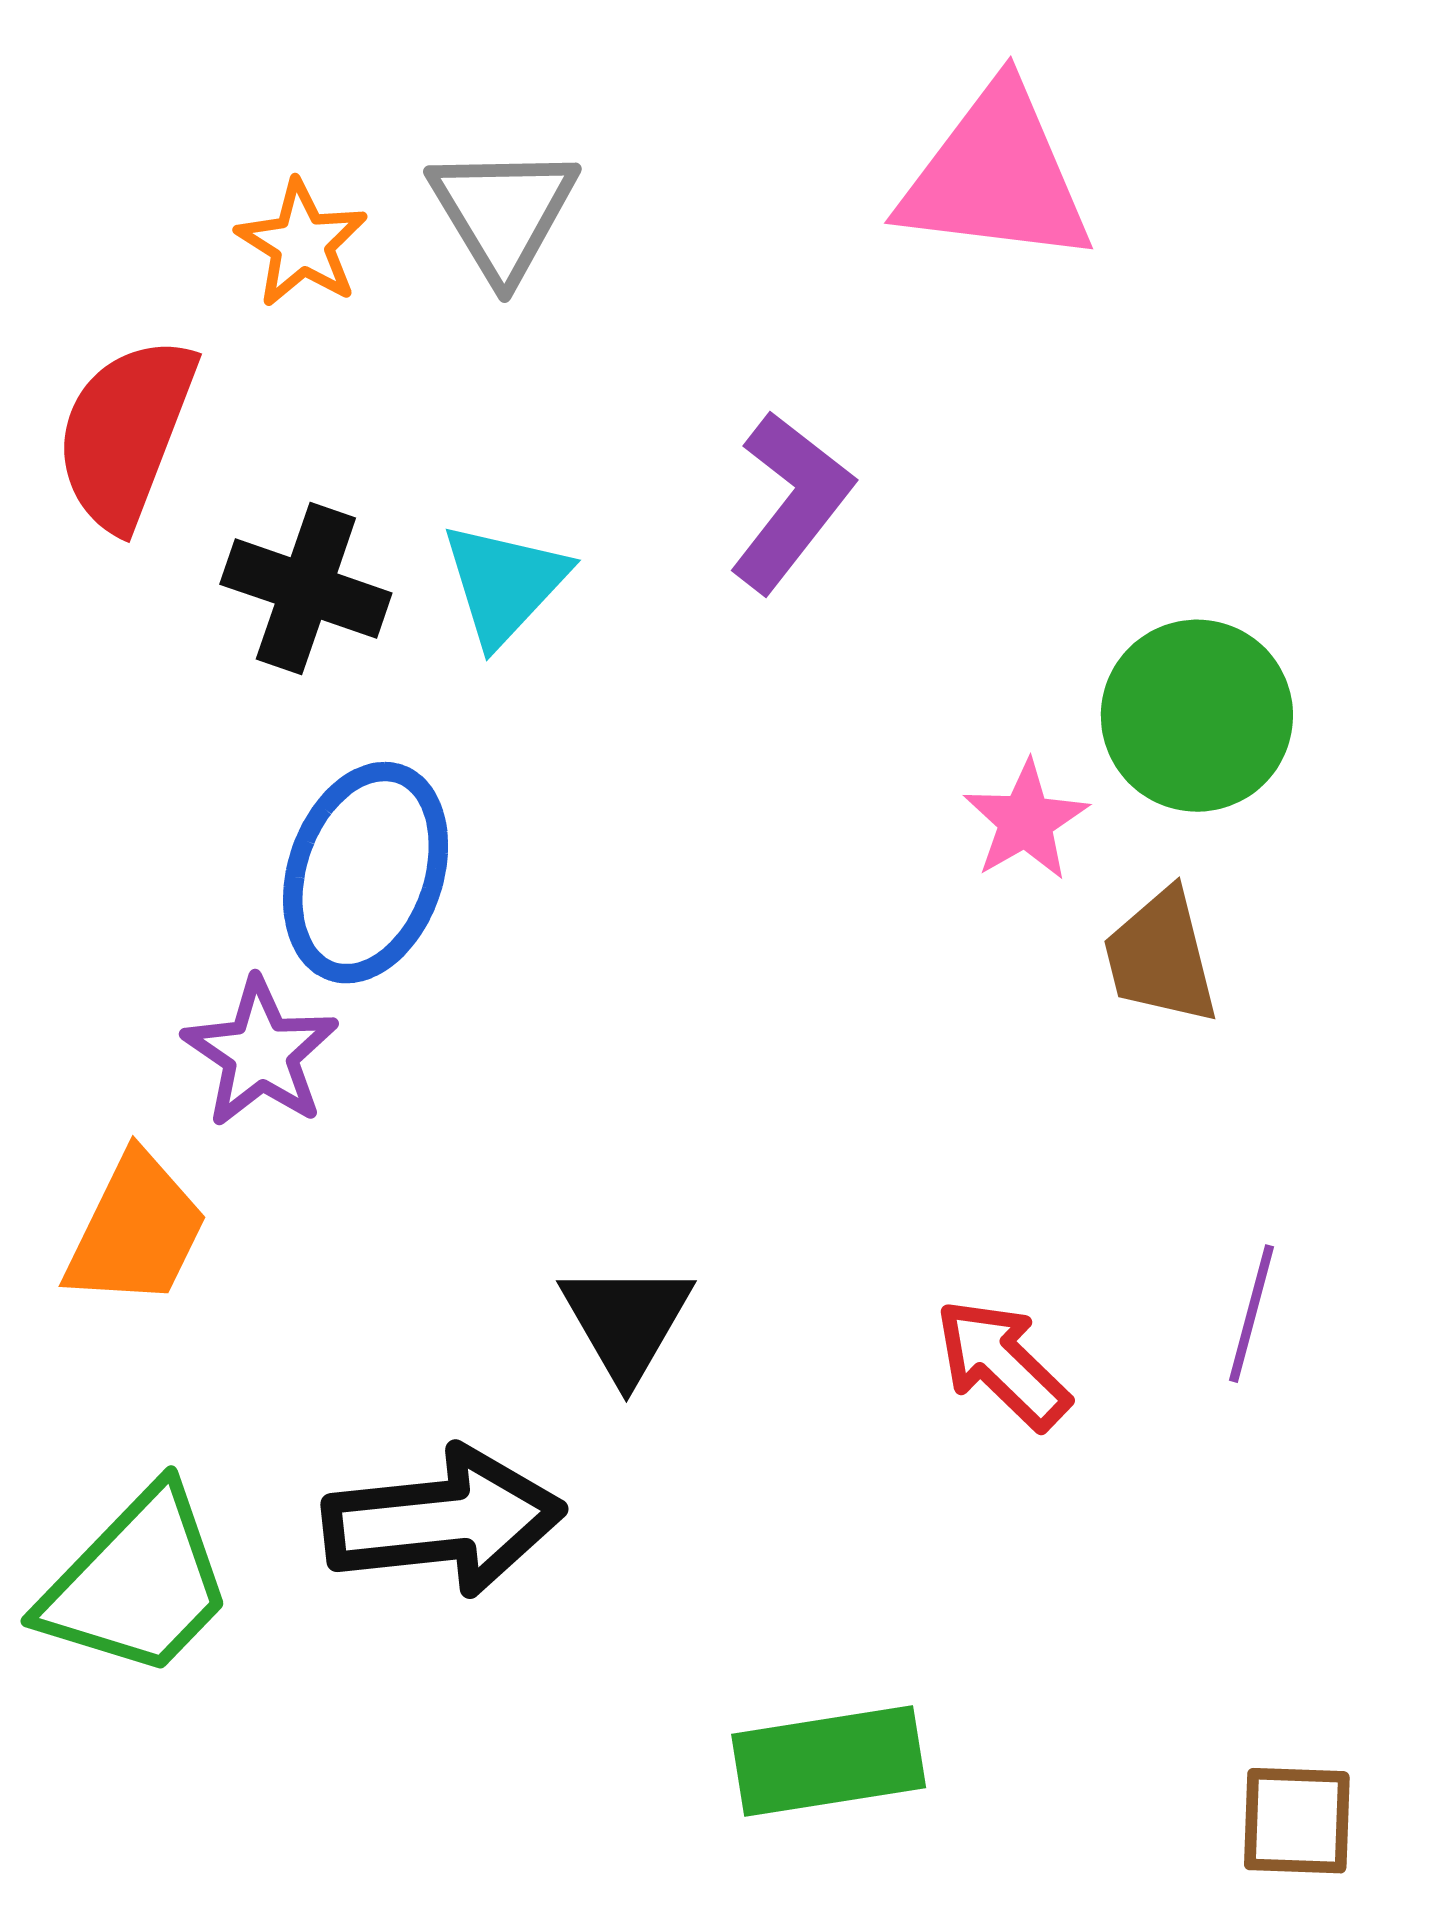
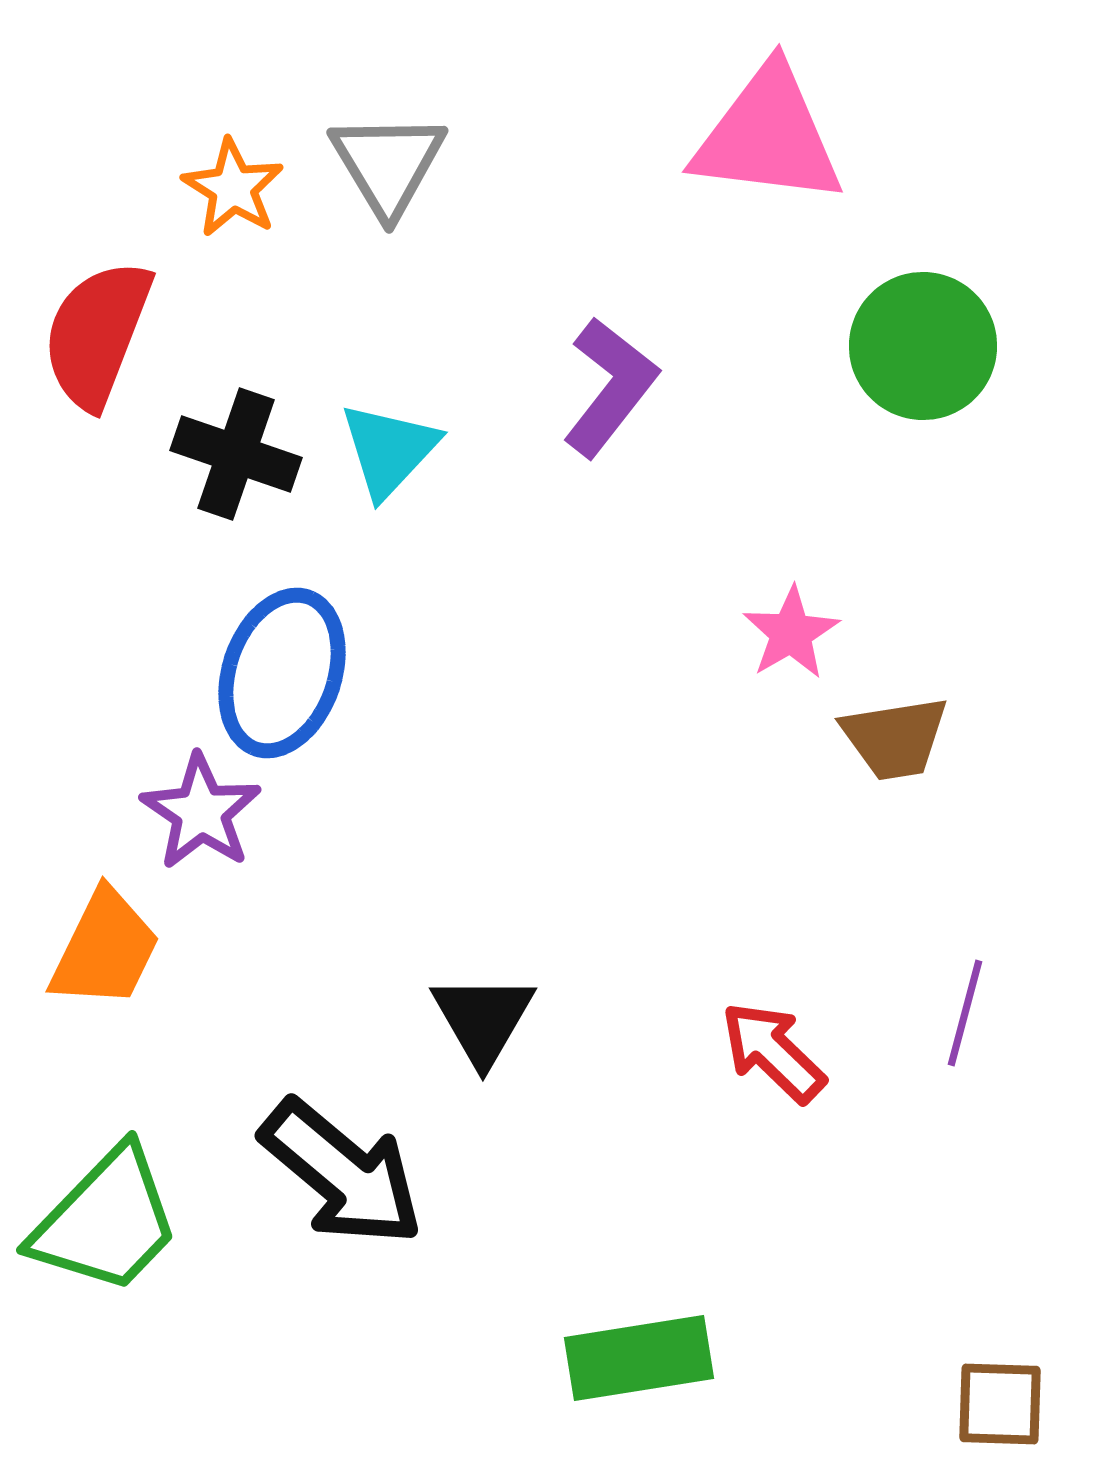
green circle: (1197, 716) -> (923, 346), moved
brown trapezoid: (1161, 957) -> (895, 738), turned -85
black arrow: (443, 1521) -> (342, 1173), turned 46

